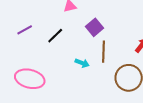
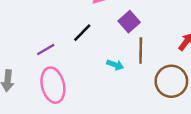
purple line: (25, 30) -> (46, 49), moved
pink ellipse: (30, 79) -> (53, 85), turned 64

